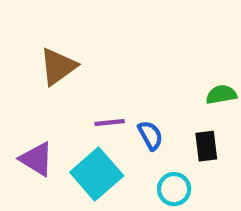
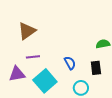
purple line: (110, 122) -> (33, 57), moved
purple triangle: (37, 159) -> (17, 74), turned -42

